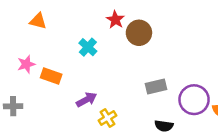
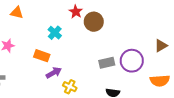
orange rectangle: (51, 76) -> (42, 56), moved
purple circle: (194, 100) -> (132, 61), moved
yellow cross: (108, 118) -> (70, 87), turned -32

